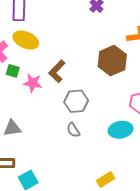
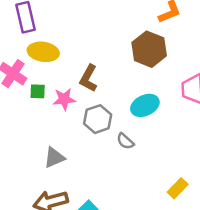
gray hexagon: (76, 101) -> (98, 119), moved
cyan ellipse: (121, 130) -> (145, 105), moved

